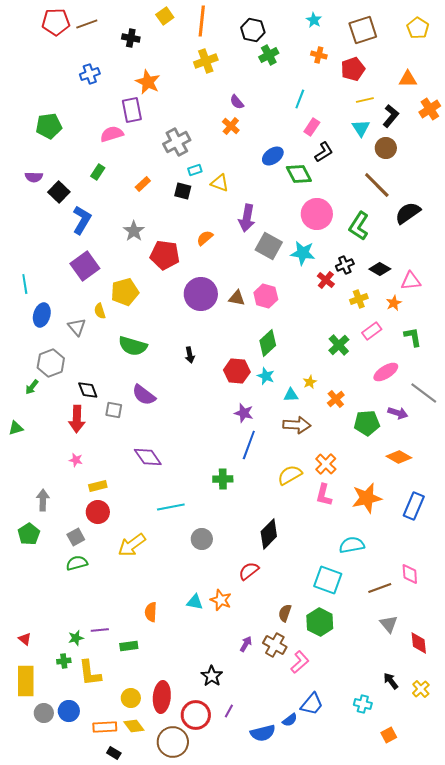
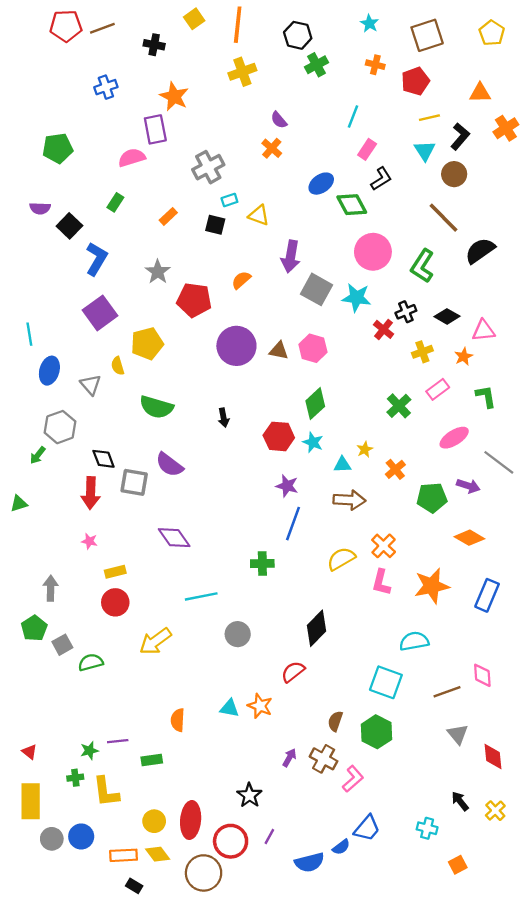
gray square: (114, 410) -> (134, 482), size x1.4
gray square: (76, 537) -> (62, 645), moved

